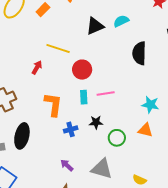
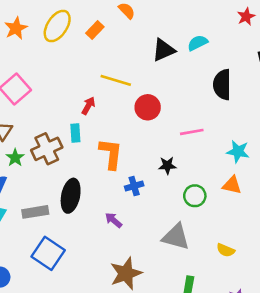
pink line: (106, 93) -> (192, 132), moved
cyan rectangle: (84, 97) -> (75, 133), moved
black star: (96, 122) -> (167, 166), moved
purple arrow: (67, 165) -> (113, 220), moved

